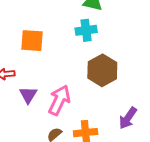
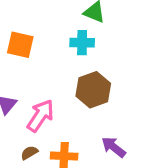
purple arrow: (128, 118) -> (114, 147), turned 85

